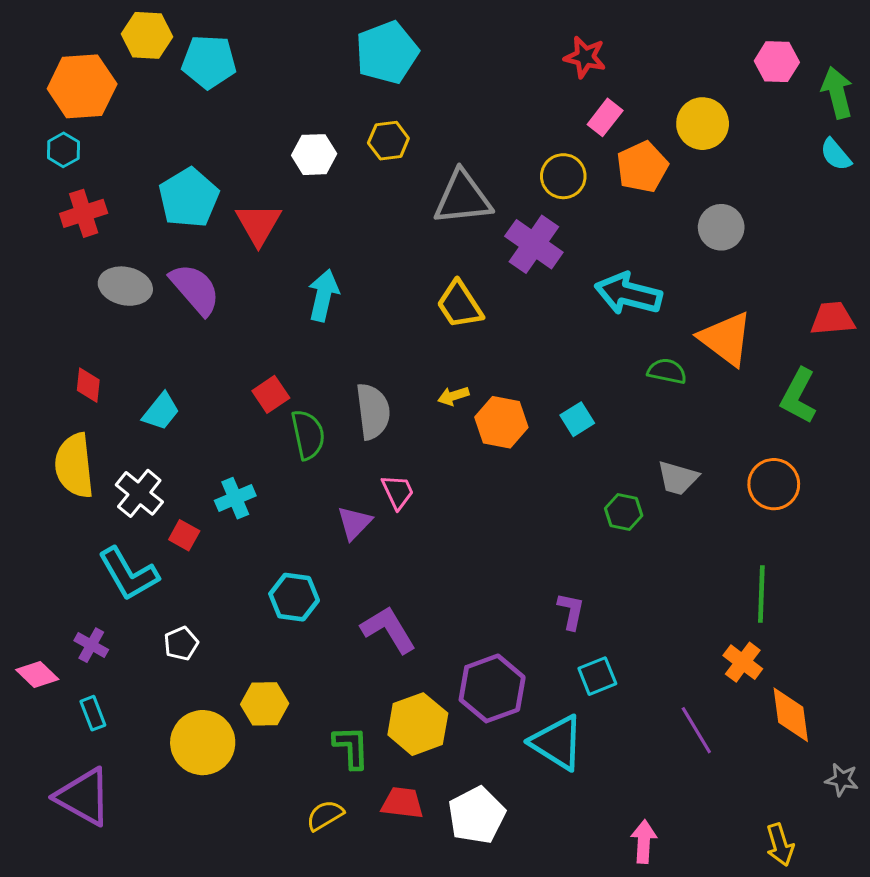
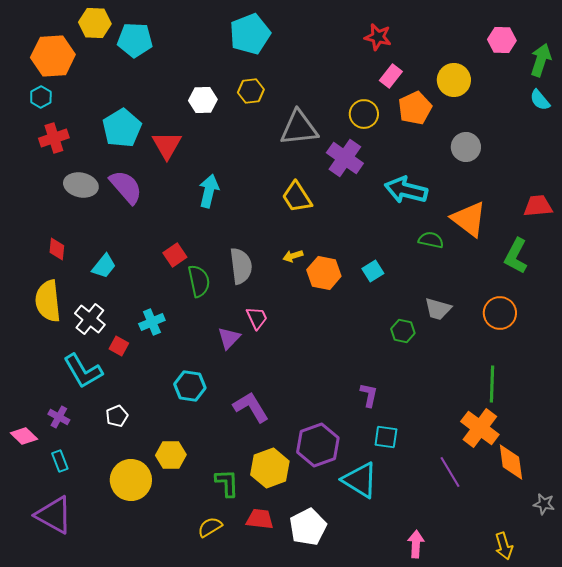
green arrow: (837, 93) -> (541, 60), turned 32
orange cross: (743, 662) -> (480, 428), size x1.5
cyan square: (597, 676) -> (386, 437), turned 30

